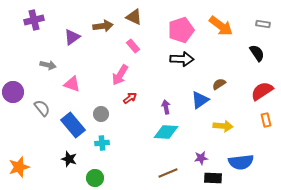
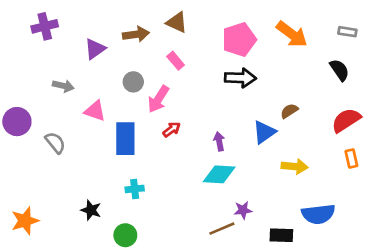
gray circle: (101, 114) -> (133, 82), moved
blue rectangle: (73, 125) -> (125, 139), moved, turned 40
purple star: (201, 158) -> (243, 210), moved

